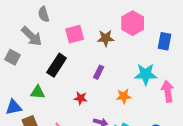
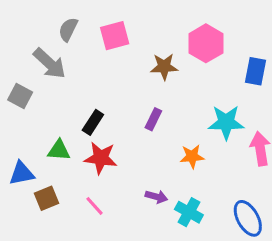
gray semicircle: (44, 14) -> (68, 29), turned 42
pink square: (75, 34) -> (115, 36), moved
black rectangle: (57, 65) -> (93, 122), moved, size x0.7
red star: (81, 98) -> (101, 158), moved, size x1.5

